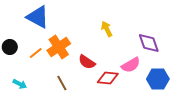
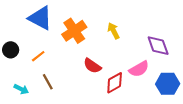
orange cross: (59, 47) -> (74, 31), moved
red diamond: (108, 78) -> (115, 83), turned -35
brown line: (62, 83) -> (48, 82), moved

